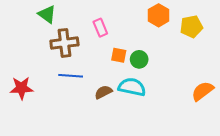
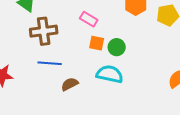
pink rectangle: (100, 28) -> (89, 19), moved, turned -36
brown semicircle: (103, 92) -> (70, 84), moved

